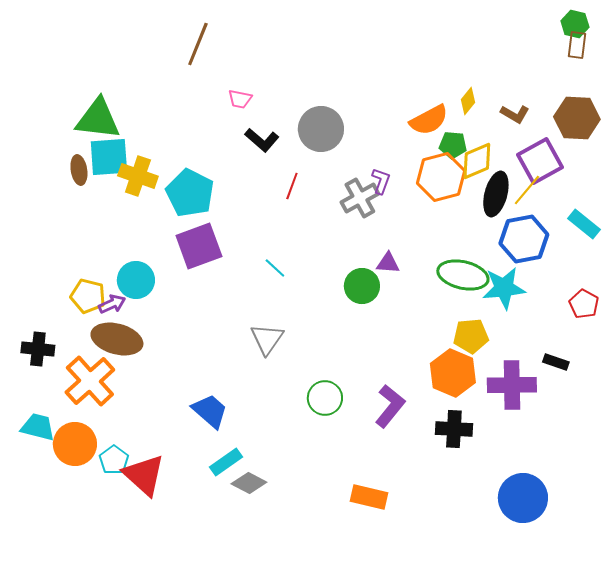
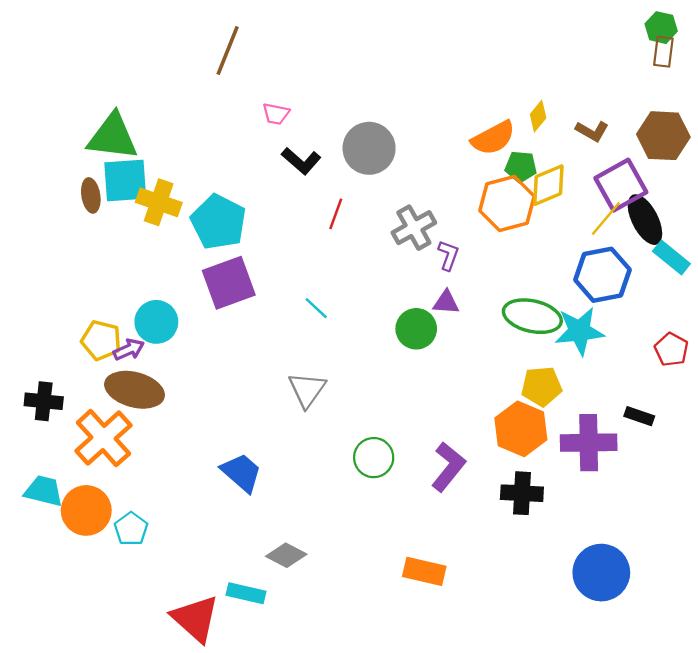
purple L-shape: (381, 181) -> (448, 255), moved
black ellipse: (496, 194) -> (645, 220), moved, turned -42
cyan rectangle: (226, 462) -> (246, 593), moved, turned 48
red triangle: (144, 475) -> (195, 619), moved

